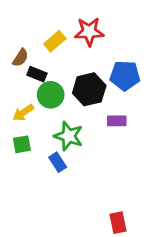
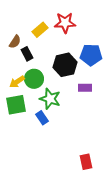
black rectangle: (37, 74) -> (27, 54), turned 40
green circle: (51, 95) -> (34, 79), moved
green square: (22, 144) -> (16, 105), size x1.5

